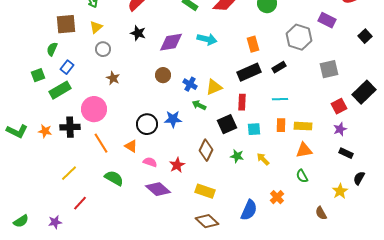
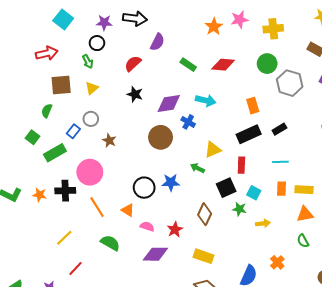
gray hexagon: (299, 37) -> (290, 83), moved
gray circle: (103, 49) -> (91, 119), moved
blue rectangle: (67, 67) -> (73, 131), moved
green square: (38, 75) -> (32, 137), turned -32
brown circle: (163, 75) -> (161, 137), size x1.5
blue cross: (190, 84) -> (188, 122), moved
cyan square: (254, 129) -> (254, 193), turned 32
green star: (237, 156) -> (239, 209), moved
yellow arrow: (263, 159) -> (263, 223), turned 128
purple diamond: (158, 189) -> (155, 254), turned -40

